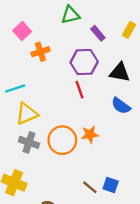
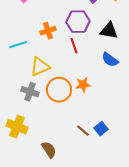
orange cross: (40, 52) -> (48, 31), moved
yellow triangle: (27, 114) -> (40, 67), moved
blue square: (111, 185) -> (101, 129), turned 32

